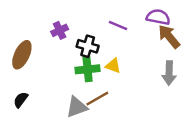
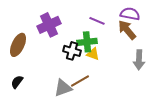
purple cross: (60, 30) -> (49, 25), size x1.6
brown arrow: (169, 36) -> (127, 30), moved
black cross: (88, 46) -> (72, 51), moved
green cross: (88, 69) -> (87, 42), moved

